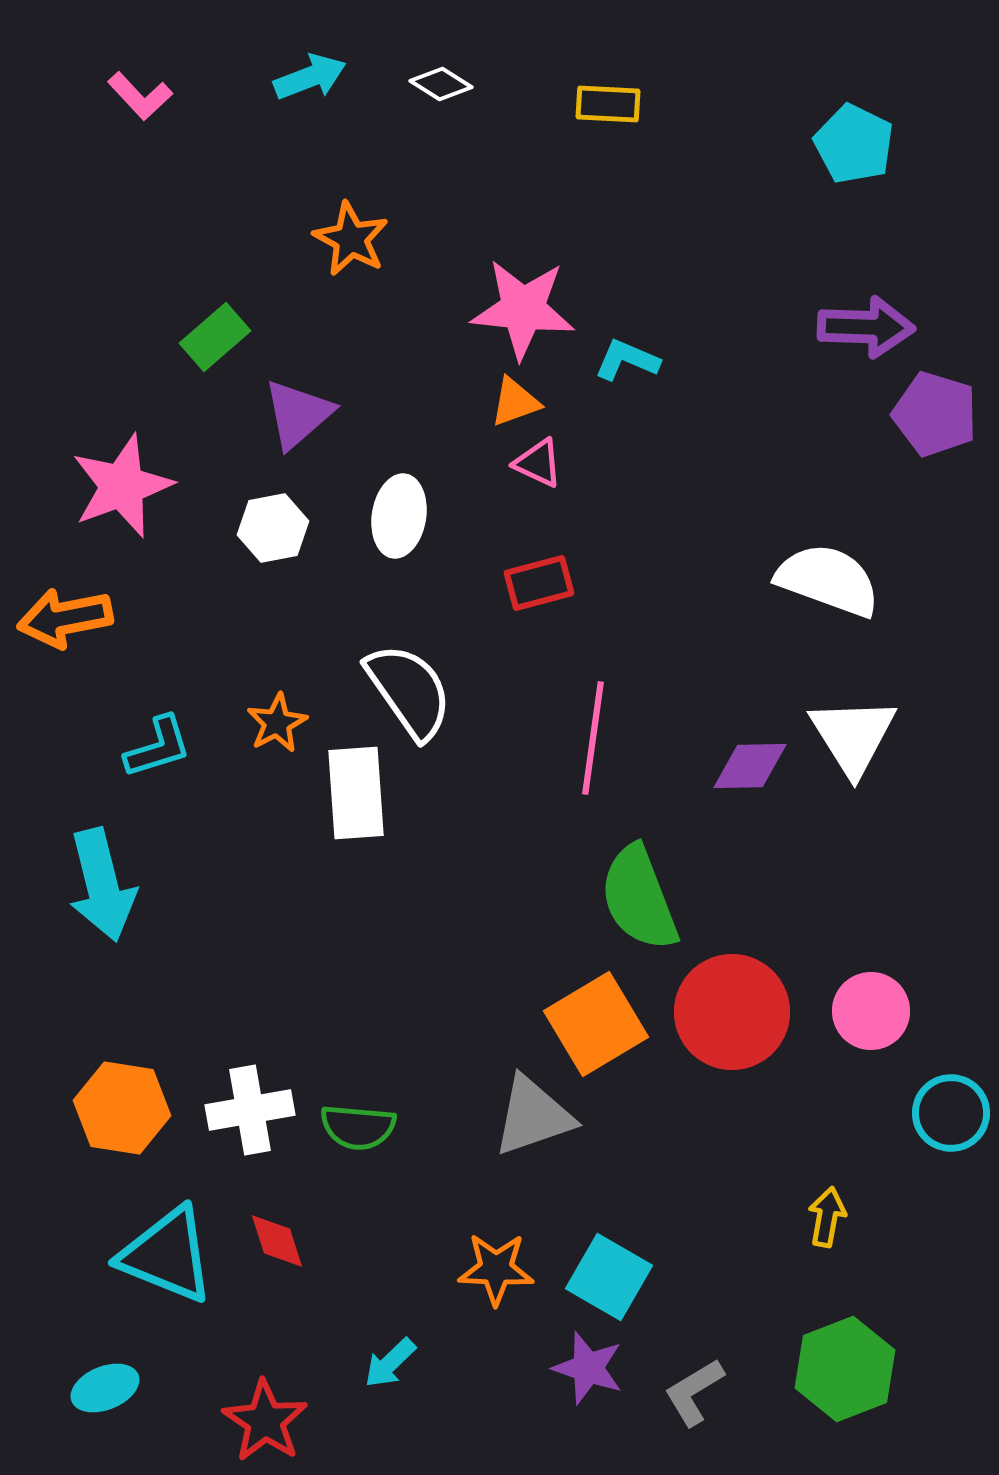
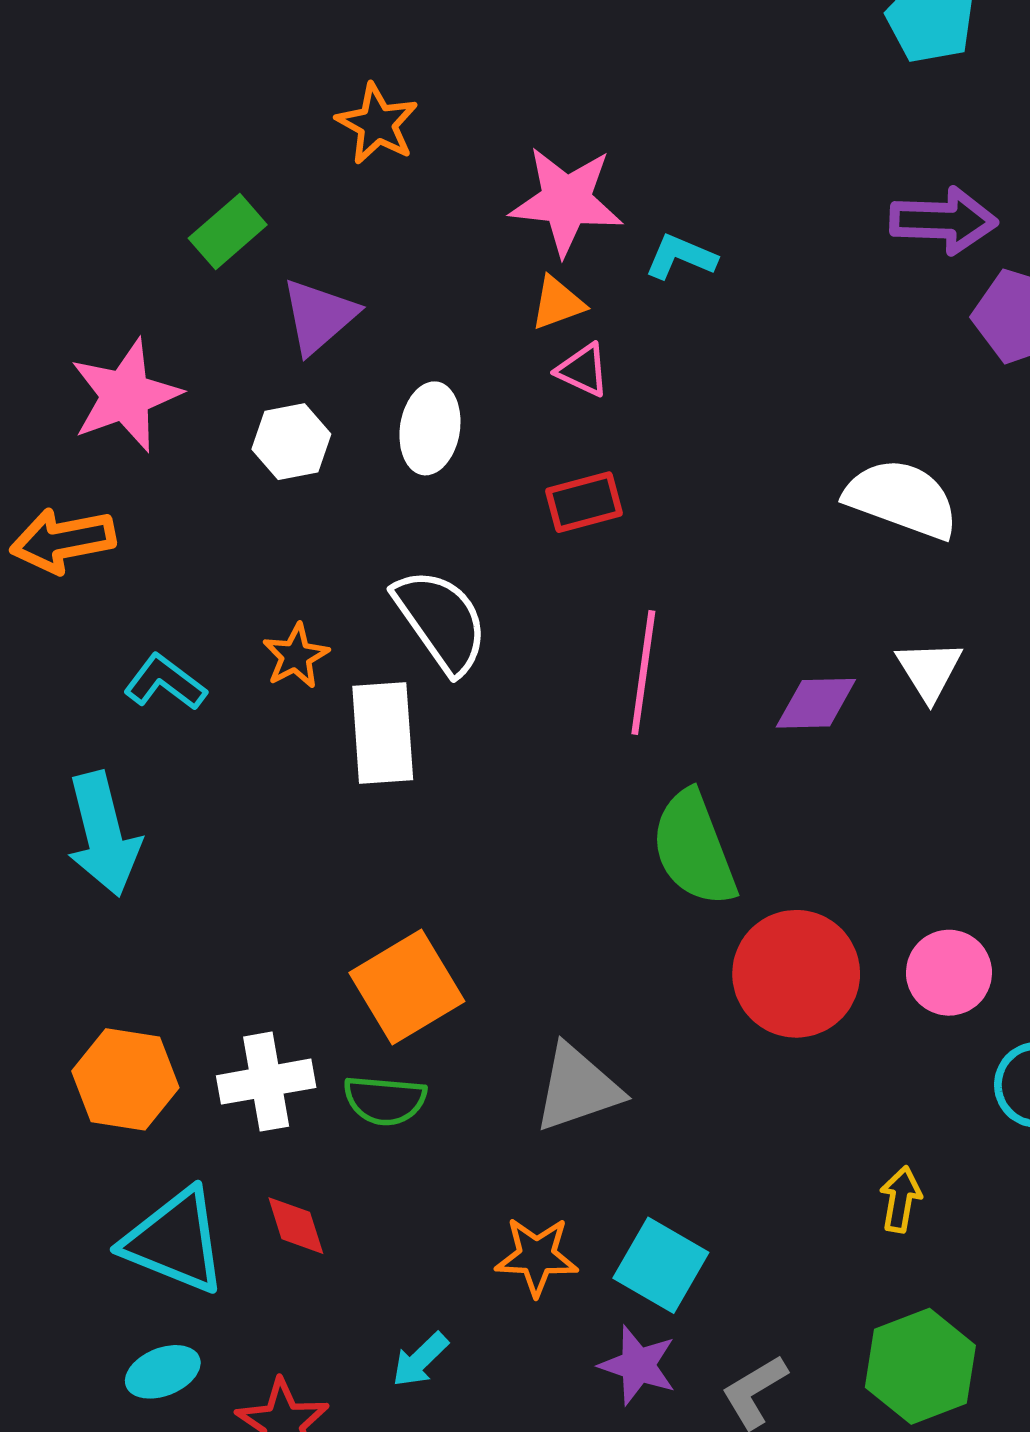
white triangle: (853, 736) -> (929, 670), size x0.7
cyan L-shape: (158, 747) -> (165, 682), turned -126
orange square: (596, 1024) -> (407, 987), moved
cyan ellipse: (105, 1388) -> (163, 1372), moved

